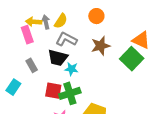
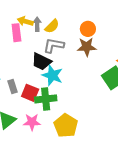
gray L-shape: (66, 39) -> (54, 45), turned -30
brown star: (101, 46) -> (87, 47), moved
gray rectangle: (32, 65) -> (12, 87), moved
cyan star: (71, 69) -> (52, 75), size x1.5

